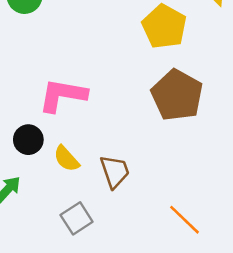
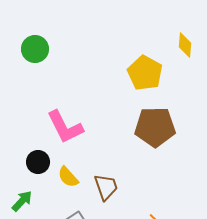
pink L-shape: (63, 95) -> (65, 127), turned -126
brown pentagon: (177, 95) -> (155, 127), turned -30

